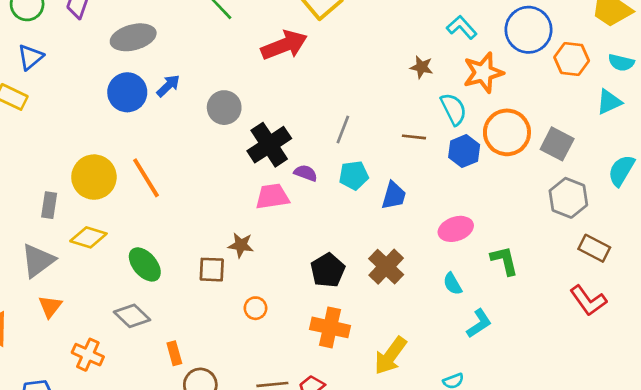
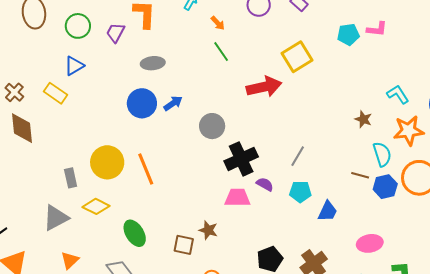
gray ellipse: (133, 37) -> (153, 63), size x0.7
brown line: (414, 137) -> (360, 175), moved
gray rectangle: (49, 205) -> (71, 178), turned -30
orange triangle: (50, 306) -> (70, 260), moved

